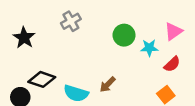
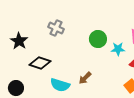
gray cross: (71, 21) -> (56, 28), turned -35
black diamond: (42, 79) -> (40, 63), moved

